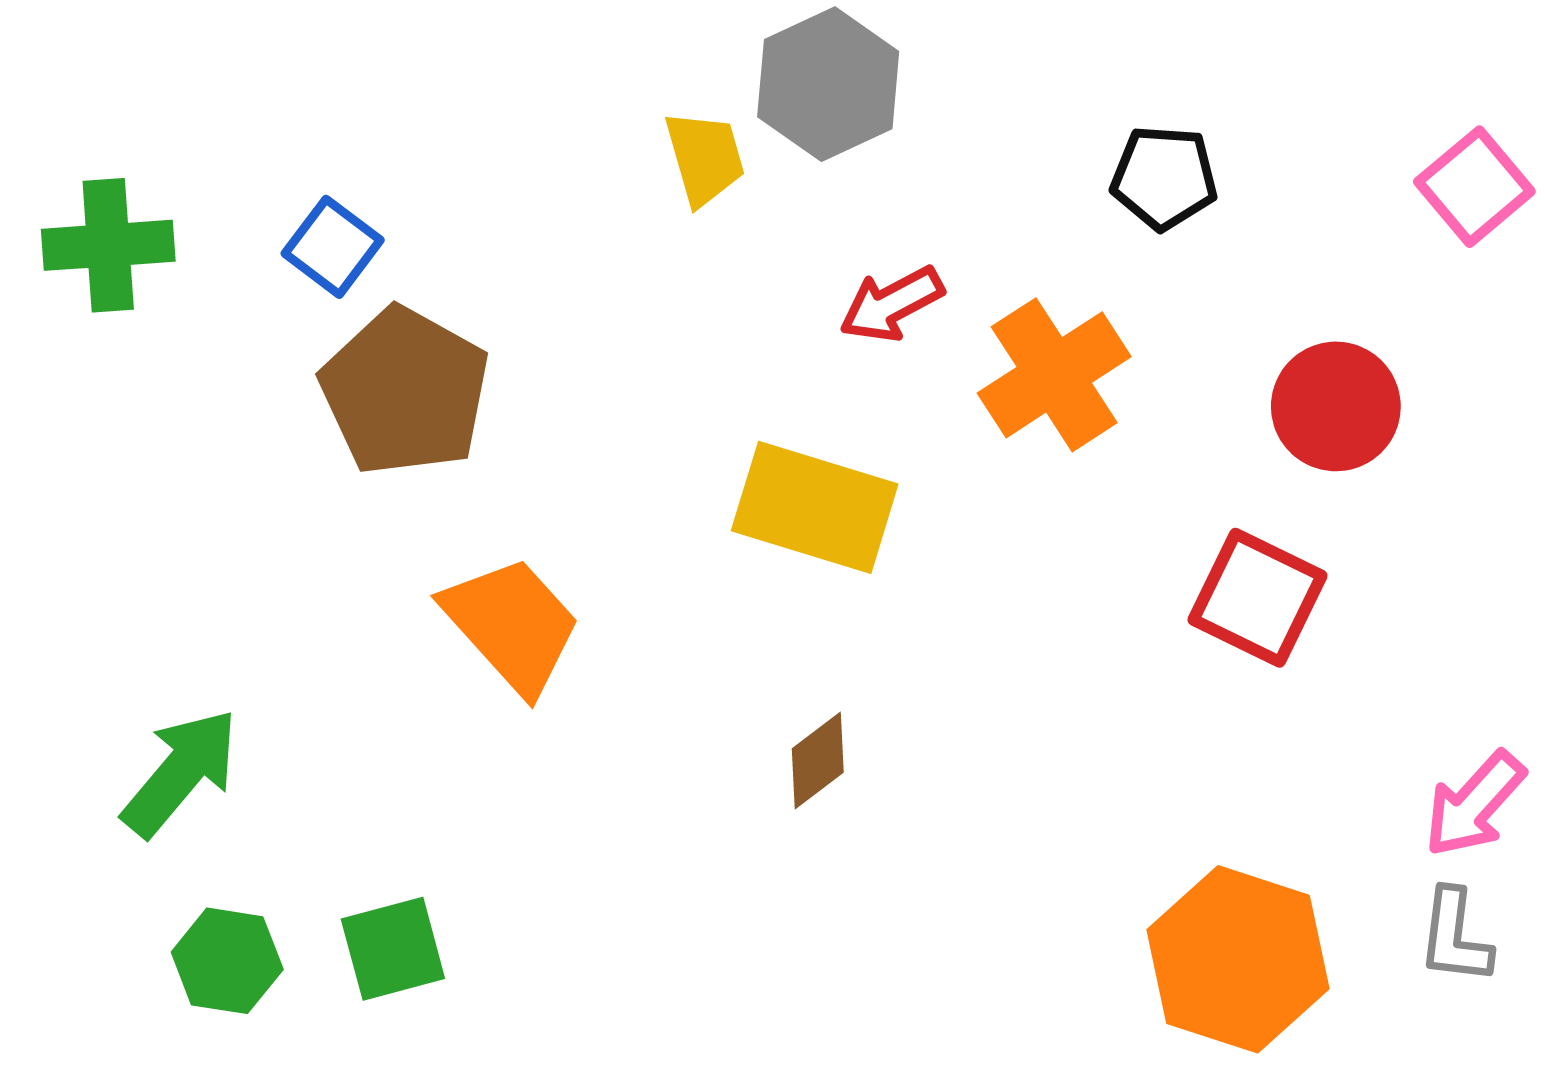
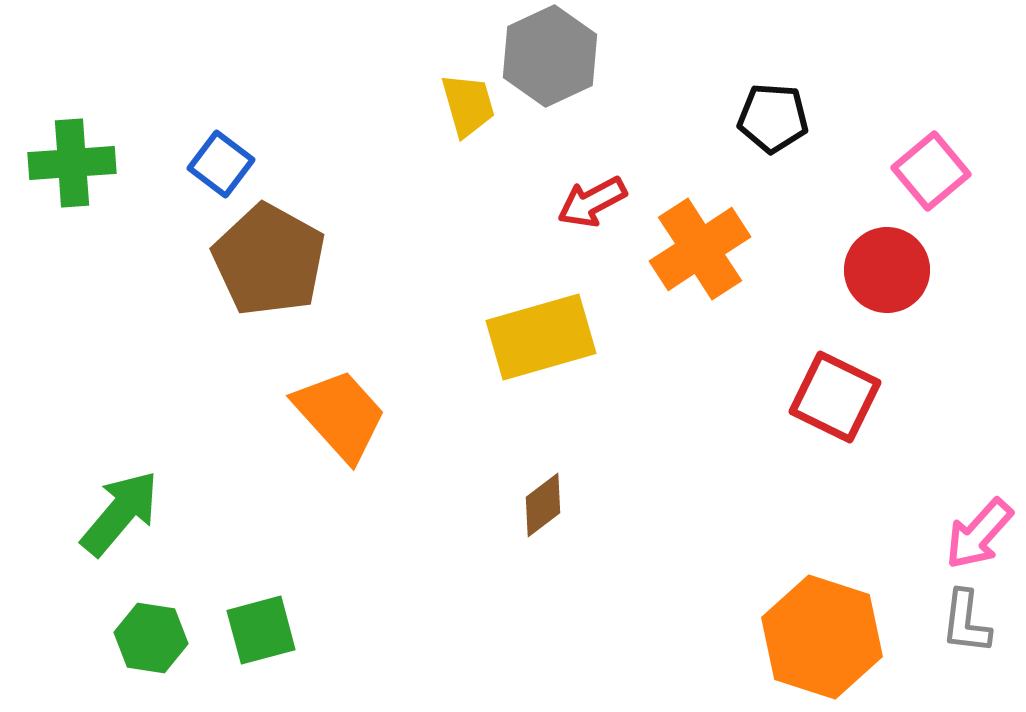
pink square: (1474, 187) -> (931, 171), moved
yellow rectangle: (815, 507) -> (541, 337), turned -33

